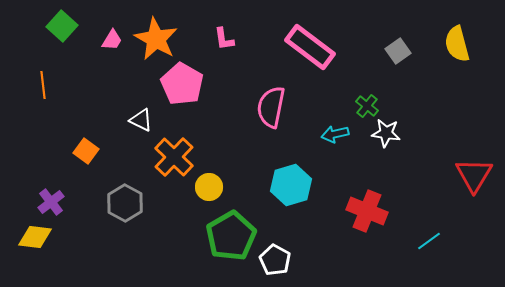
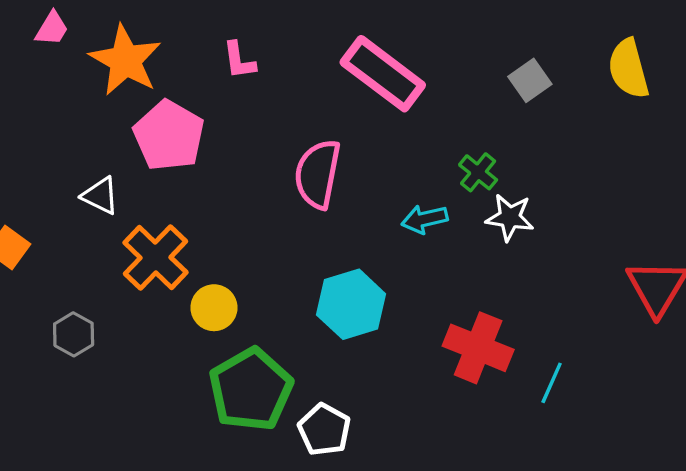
pink trapezoid: (112, 40) -> (52, 29), moved
gray hexagon: (125, 203) -> (74, 334), size x0.7
cyan line: (429, 241) -> (552, 383), moved, turned -30

